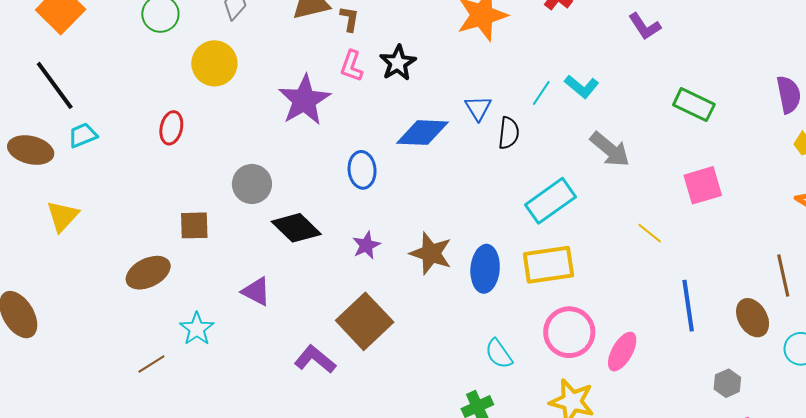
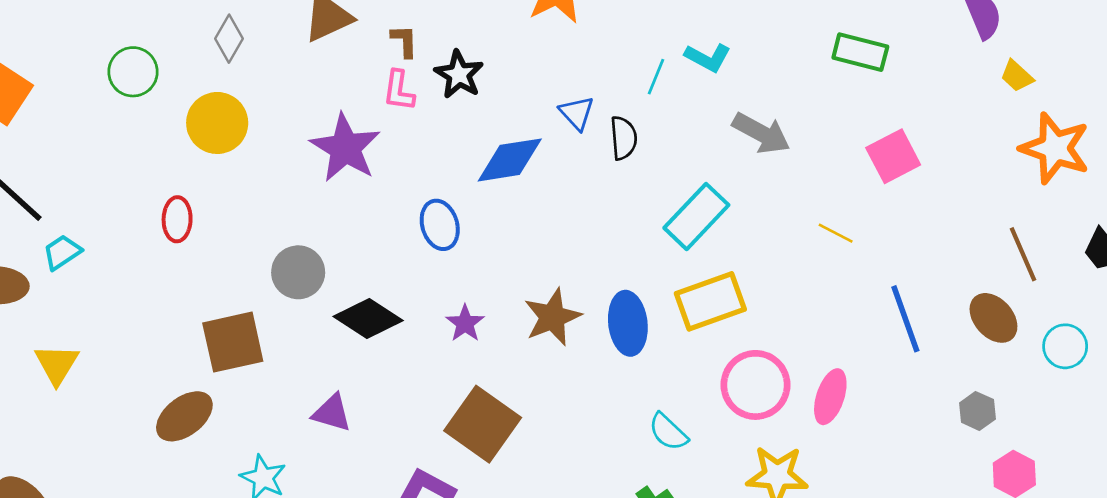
brown L-shape: (350, 19) -> (404, 41), moved
brown square: (194, 225) -> (233, 342), size x1.5
brown star: (431, 253) -> (552, 317), turned -30

